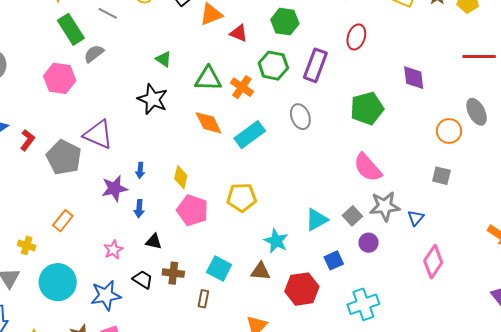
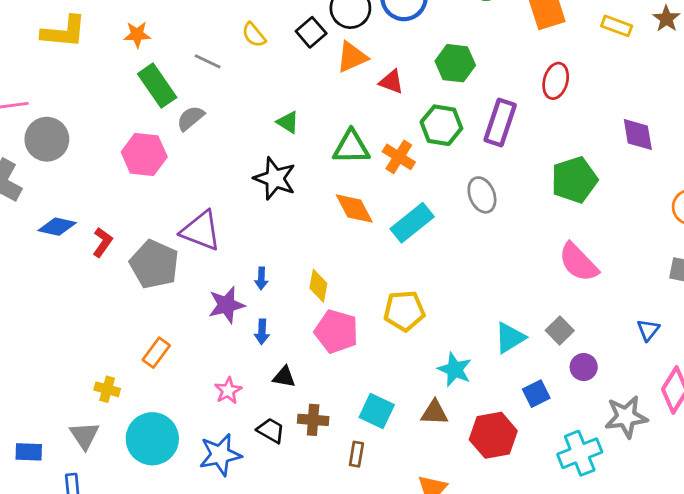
gray star: (385, 206) -> (626, 417), moved

